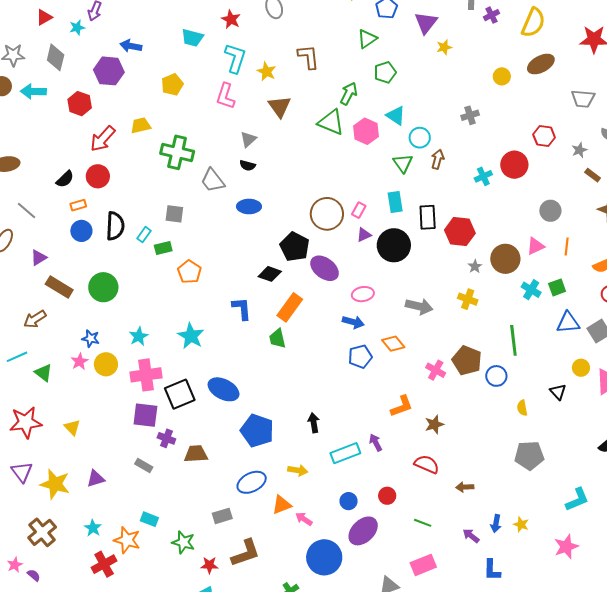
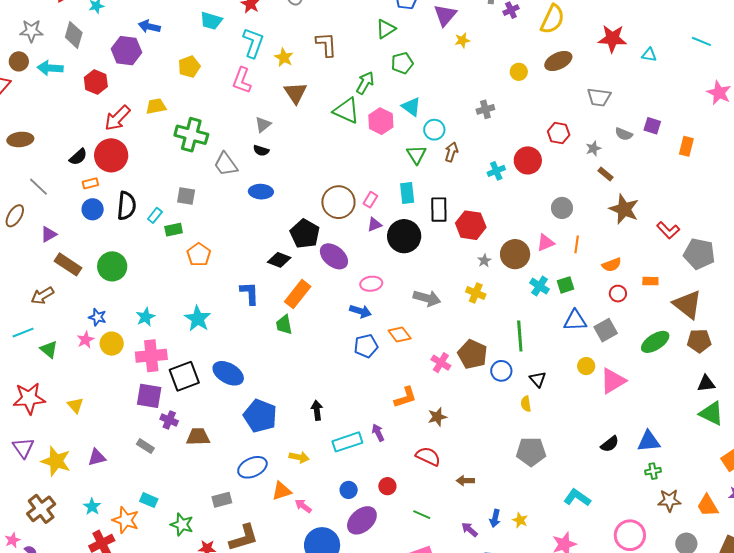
red circle: (98, 176) -> (111, 155), size x1.4
black triangle: (558, 392) -> (538, 379), moved
cyan L-shape: (577, 500) -> (577, 498), turned -124

